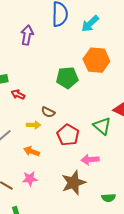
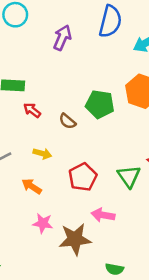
brown semicircle: (48, 112) -> (68, 121), moved
pink star: (30, 179) -> (43, 223), moved

